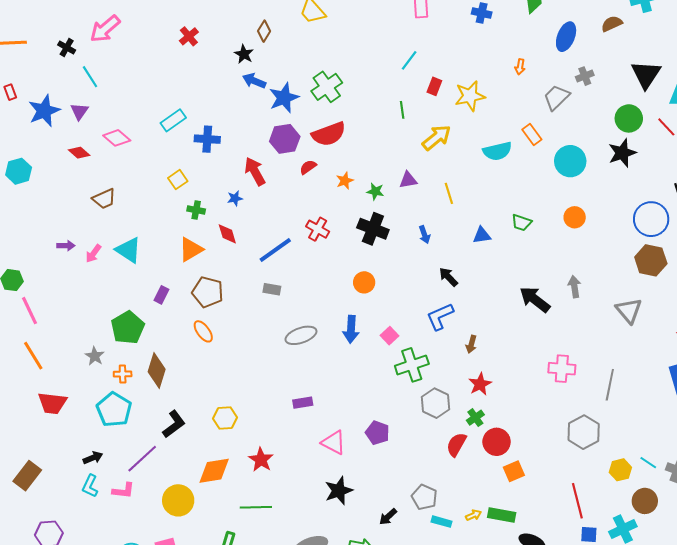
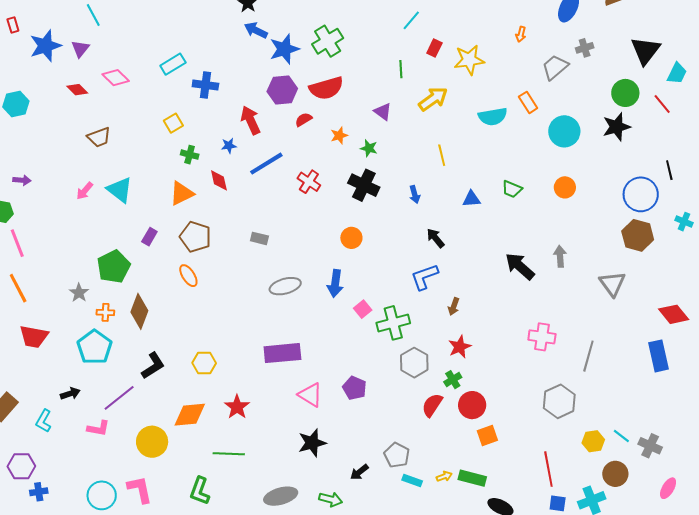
purple triangle: (408, 180) -> (383, 112), moved, turned 42
purple arrow: (66, 246) -> (22, 180), moved
blue line: (275, 250) -> (266, 164), moved
pink square: (389, 336) -> (363, 309), moved
purple rectangle: (303, 403) -> (282, 353), size x1.8
cyan L-shape: (90, 486) -> (44, 421), moved

